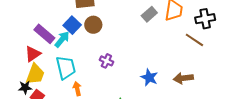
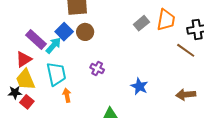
yellow trapezoid: (35, 74) -> (25, 80), turned 135
brown arrow: (183, 78) -> (186, 95), moved

